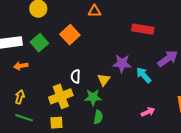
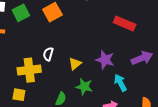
purple star: (122, 63) -> (105, 60), moved
cyan arrow: (144, 75) -> (120, 83), moved
green star: (93, 97) -> (84, 87), moved

